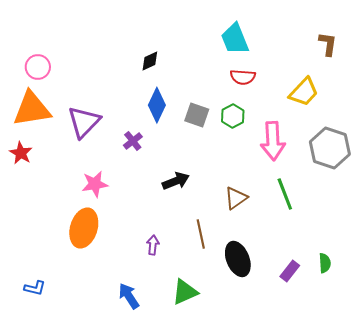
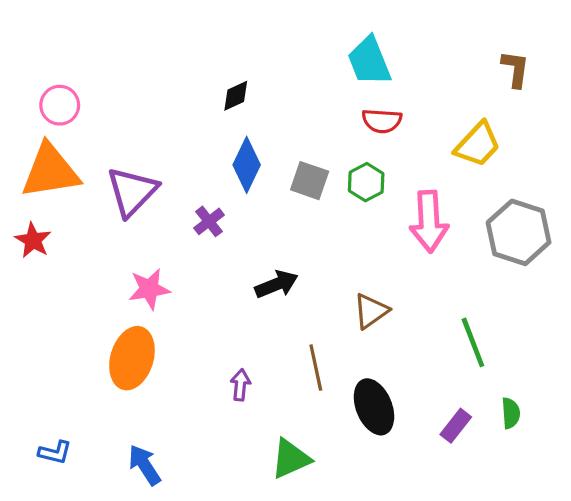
green line: (285, 194) -> (473, 342), moved
blue arrow: (129, 296) -> (145, 465), moved

